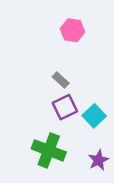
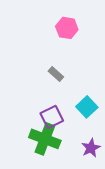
purple square: (65, 107) -> (52, 117), moved

